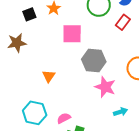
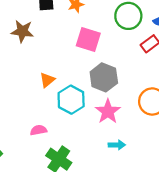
cyan hexagon: (35, 113) -> (71, 100), moved
pink semicircle: (64, 118) -> (38, 130), moved

